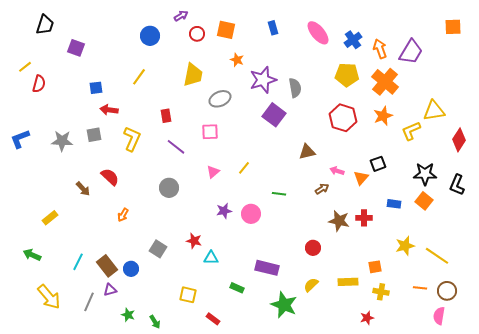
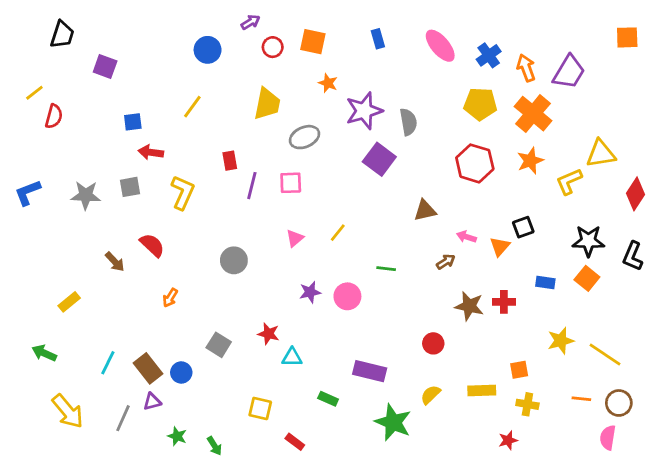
purple line: (176, 147) -> (252, 186), moved, turned 66

